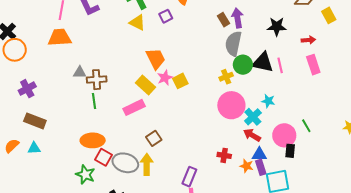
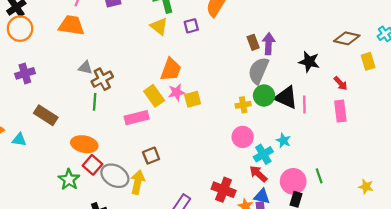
red arrow: (308, 40) -> (341, 83), turned 40
orange trapezoid: (156, 59) -> (171, 70), turned 35
brown cross: (97, 80) -> (102, 79), turned -36
pink circle: (231, 105) -> (243, 137), size x0.7
brown rectangle: (35, 121) -> (46, 115), moved
red cross: (224, 155) -> (224, 190), size x1.5

